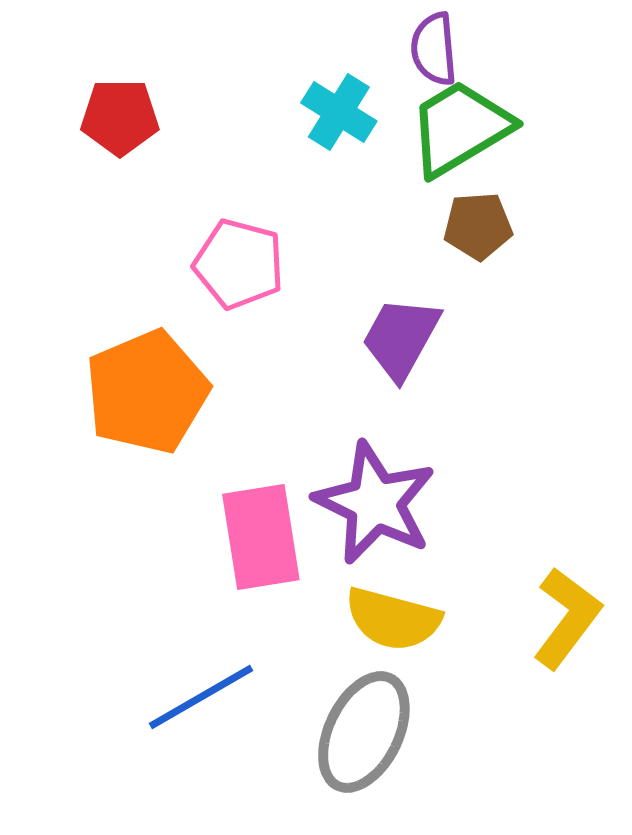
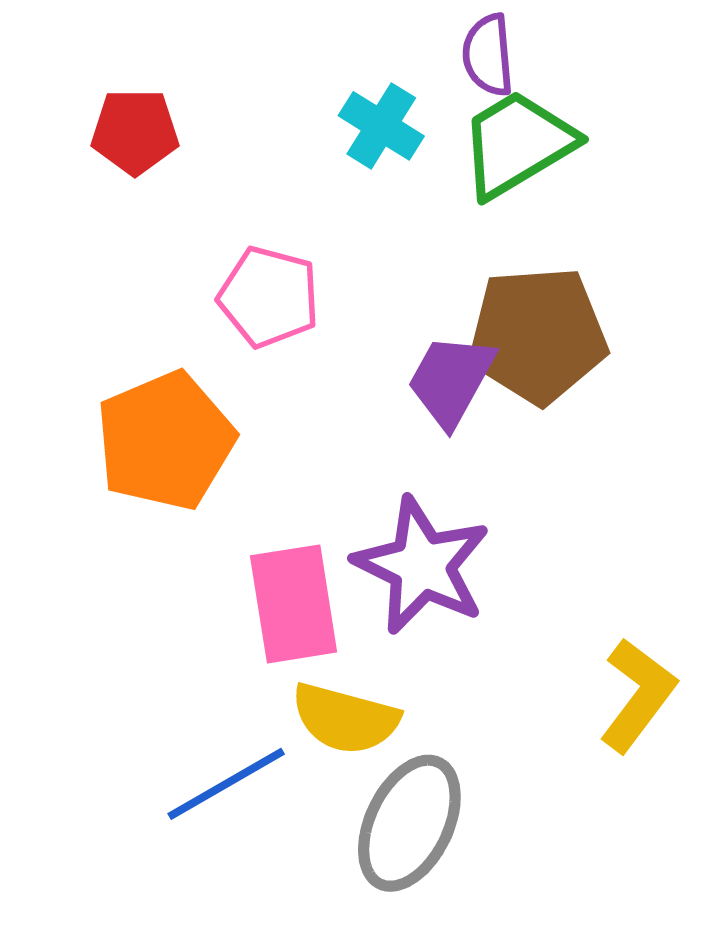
brown pentagon: (478, 226) -> (538, 335), moved, size x1.8
yellow semicircle: (393, 619) -> (345, 719), moved

